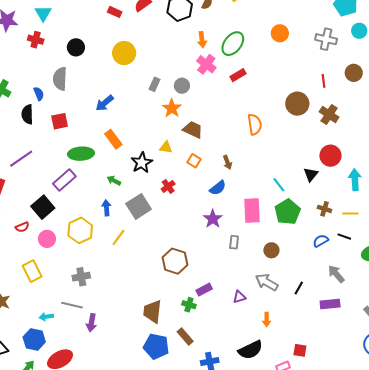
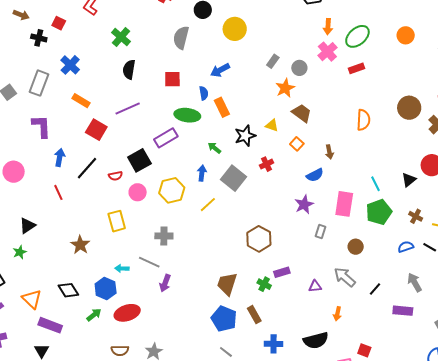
yellow circle: (124, 53) -> (235, 29), moved
blue semicircle: (39, 94) -> (204, 93), moved
black semicircle: (27, 114) -> (129, 70), moved
gray square: (139, 206) -> (234, 178), turned -30

